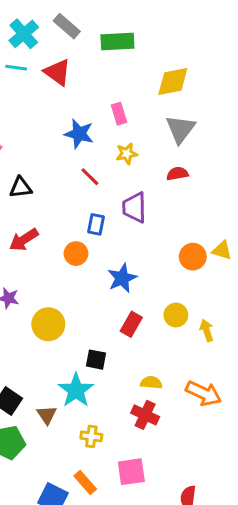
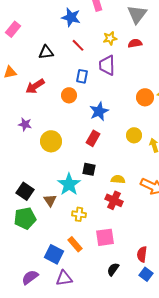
yellow star: (127, 154) -> (110, 38), moved
black triangle: (21, 187) -> (46, 52), moved
red rectangle: (131, 324) -> (93, 138), moved
black square: (96, 360) -> (89, 169), moved

